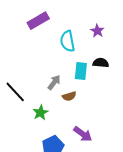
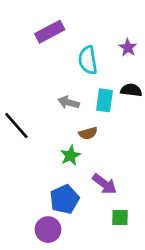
gray arrow: (54, 82) -> (69, 102), moved, turned -112
green star: (40, 113) -> (70, 156), moved

